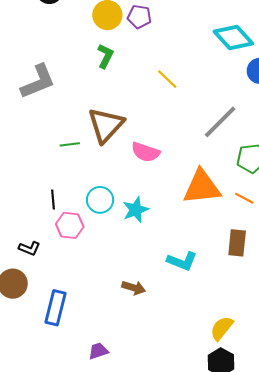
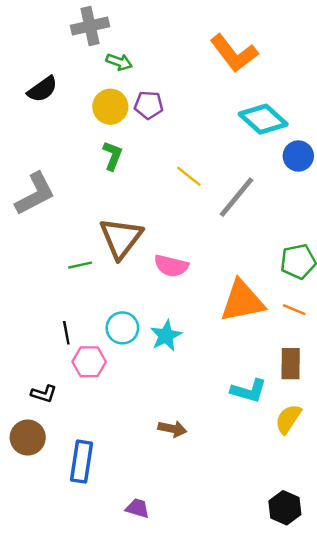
gray line: (220, 122) -> (237, 197), moved
cyan L-shape: (182, 261) -> (249, 391), moved
yellow semicircle: (222, 328) -> (288, 419), moved
purple trapezoid: (98, 351) -> (137, 508), turned 40

